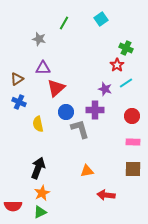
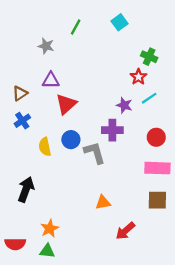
blue cross: (19, 102) -> (22, 121), turned 32
blue circle: (66, 112) -> (71, 140), moved
pink rectangle: (133, 142) -> (157, 168), size x1.5
black arrow: (38, 168) -> (26, 189), moved
red arrow: (106, 195) -> (125, 231), turned -48
green triangle: (40, 212) -> (47, 251), turned 32

